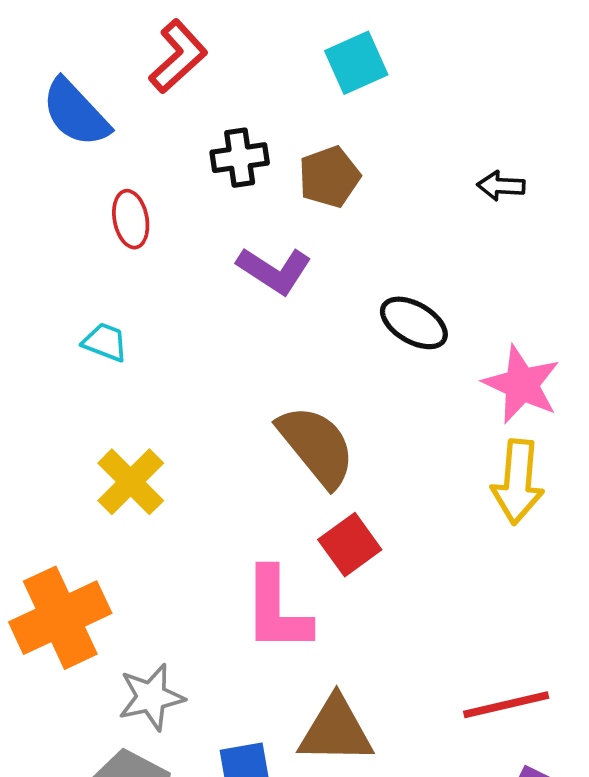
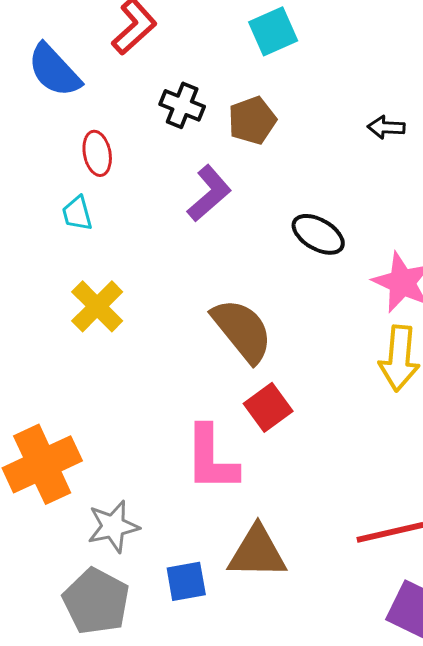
black cross: (240, 158) -> (182, 105), turned 30
purple L-shape: (274, 270) -> (209, 193), turned -74
cyan trapezoid: (105, 342) -> (77, 213), moved, turned -126
yellow cross: (131, 482) -> (97, 306), moved

